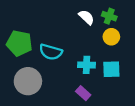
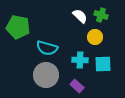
yellow circle: (111, 37) -> (95, 37), moved
green pentagon: (19, 43) -> (18, 27), moved
gray circle: (28, 81) -> (46, 75), moved

